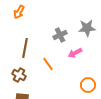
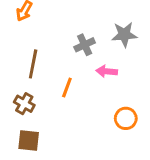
pink arrow: (75, 53) -> (107, 71), turned 32
orange line: (48, 64) -> (67, 87), turned 56

